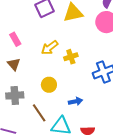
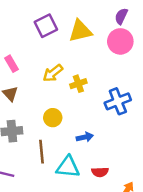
brown line: (39, 113) -> (42, 152), turned 30

